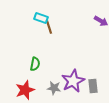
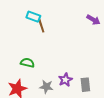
green semicircle: (35, 64) -> (27, 63), turned -88
purple star: (73, 81) -> (65, 80), size x0.6

